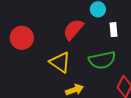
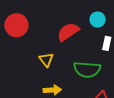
yellow triangle: (60, 62) -> (46, 60), size x0.7

